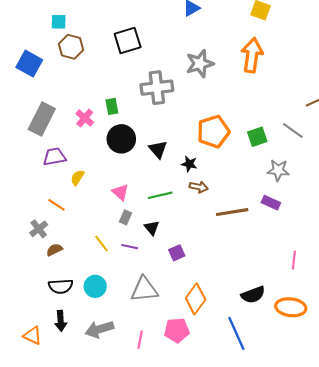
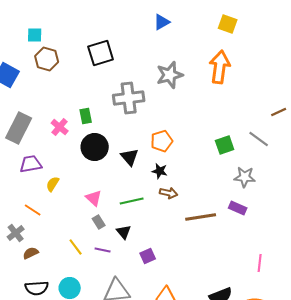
orange pentagon: (213, 132) -> (162, 141), moved, size x0.7
gray rectangle: (126, 217) -> (99, 222), turned -56

